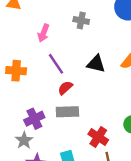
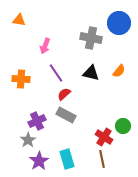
gray cross: (81, 20) -> (91, 38), moved, size x1.5
gray rectangle: (67, 112) -> (66, 115), turned 30
red cross: (98, 137) -> (104, 137), moved

